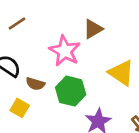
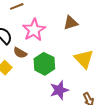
pink star: (65, 51) -> (34, 30), moved

